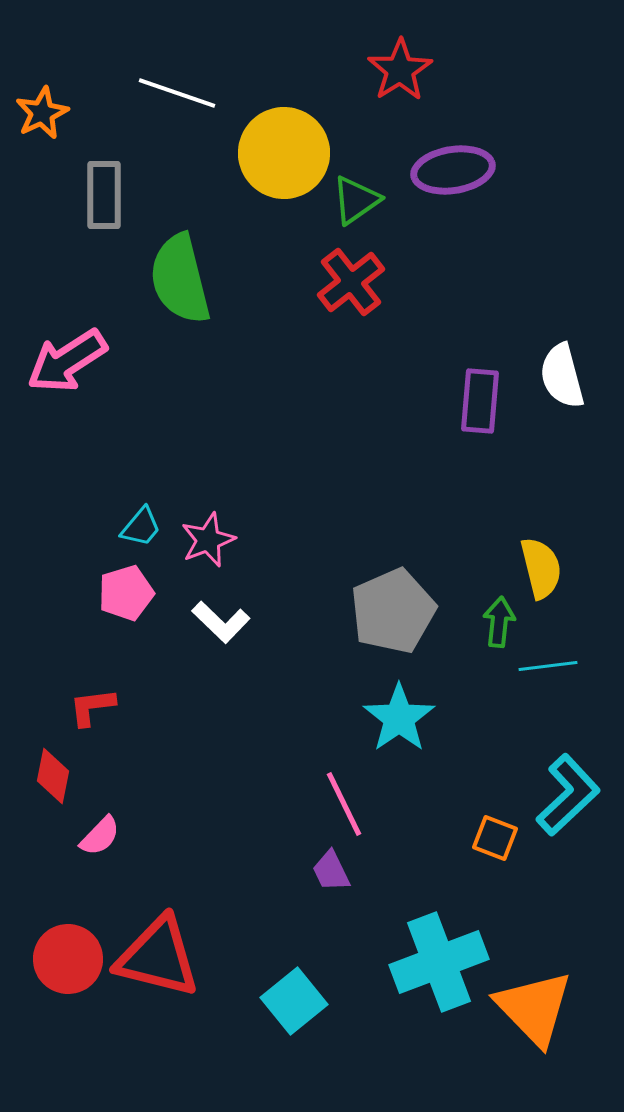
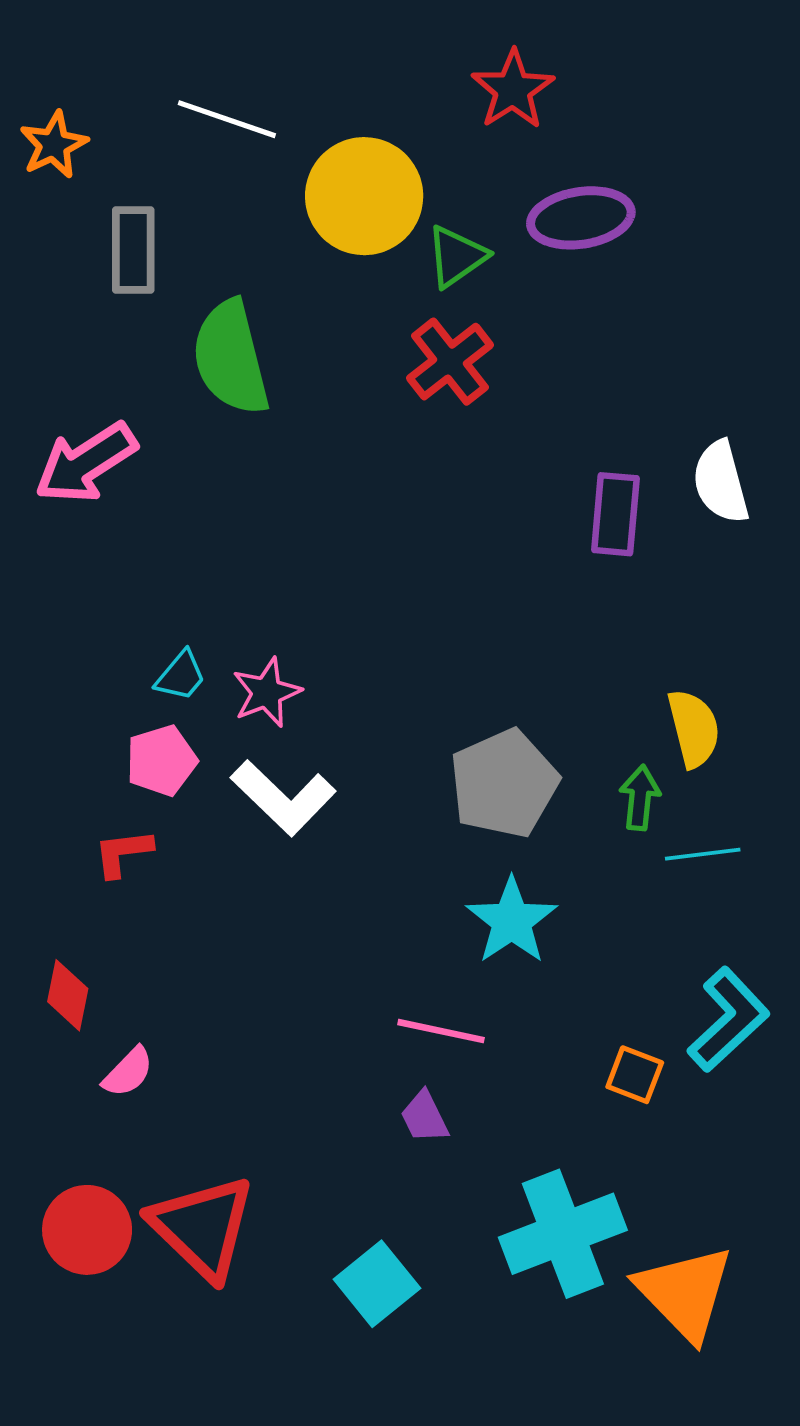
white L-shape: (221, 622) -> (283, 798), size x1.4
red L-shape: (92, 707) -> (123, 853), moved
pink line: (344, 804) -> (441, 1031), turned -52
red triangle: (158, 957) -> (202, 1227), turned 30

